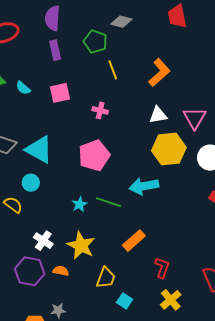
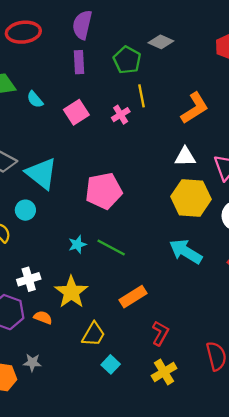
pink square: (60, 93) -> (76, 112), turned -30
pink cross: (100, 110) -> (121, 115), moved, turned 35
cyan arrow: (144, 186) -> (186, 252), moved, turned 32
white cross: (43, 241) -> (29, 279), turned 30

